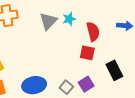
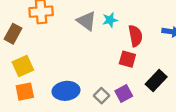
gray triangle: (48, 21) -> (87, 21), turned -42
black rectangle: (114, 70) -> (156, 81), turned 66

